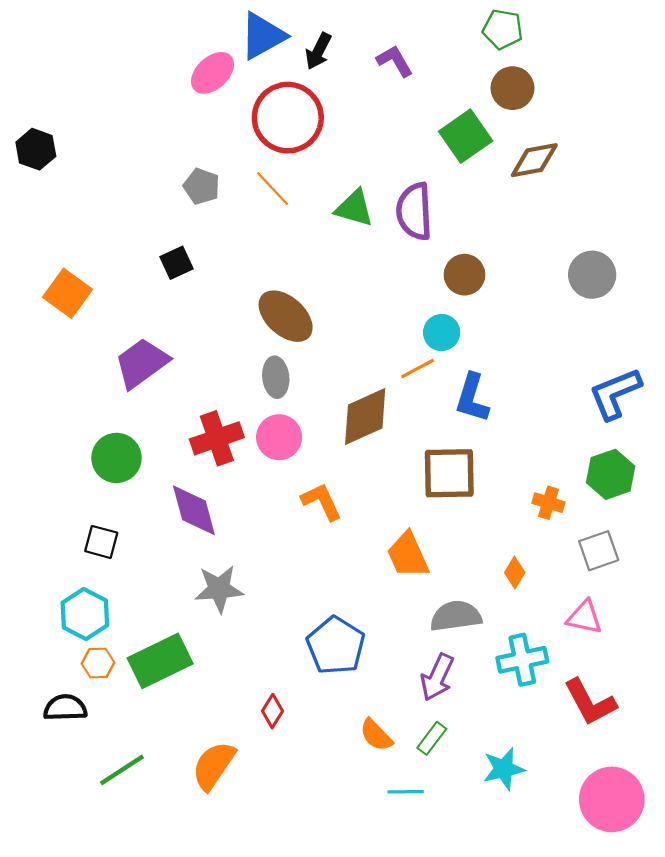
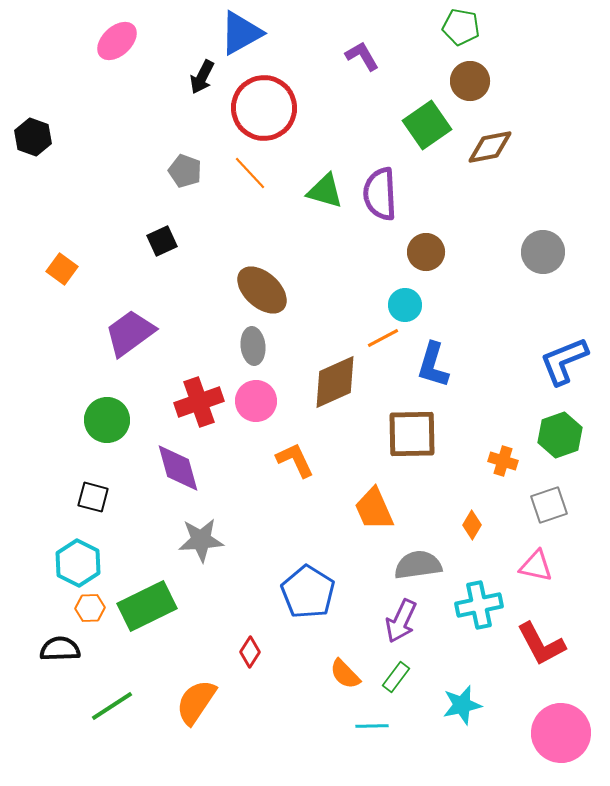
black arrow: (318, 51) -> (202, 77), moved
pink ellipse: (213, 73) -> (117, 41), moved
orange square: (67, 293) -> (62, 269), size x0.7

